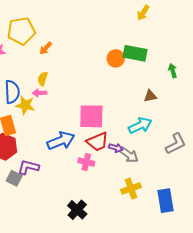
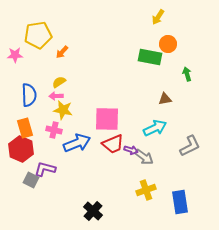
orange circle: (116, 58) -> (168, 44), moved
yellow semicircle: (43, 79) -> (59, 82), turned 40
yellow star: (25, 105) -> (63, 110), moved
pink cross: (86, 162) -> (54, 130), moved

